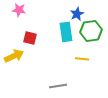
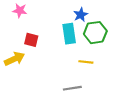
gray line: (58, 86) -> (72, 88), moved

